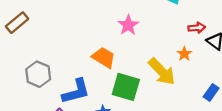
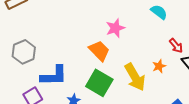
red arrow: (197, 28) -> (176, 46), turned 42
orange trapezoid: (104, 57) -> (99, 51), moved

